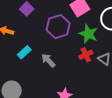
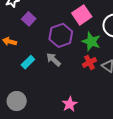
gray arrow: (48, 60) -> (54, 60), moved

